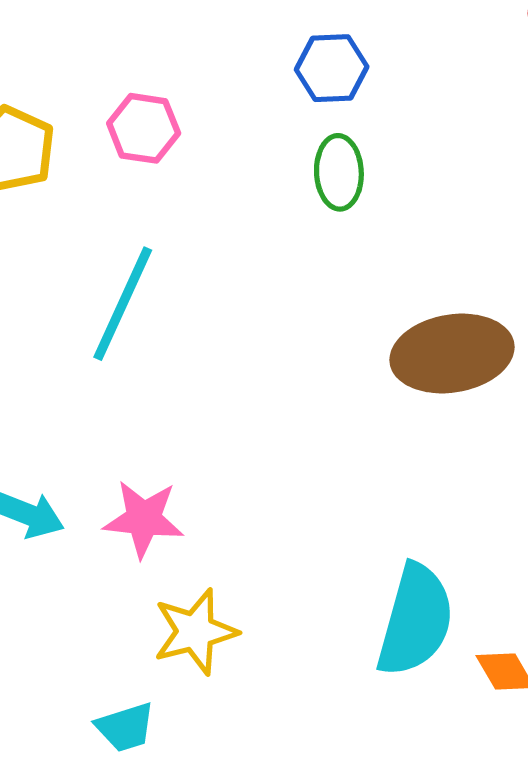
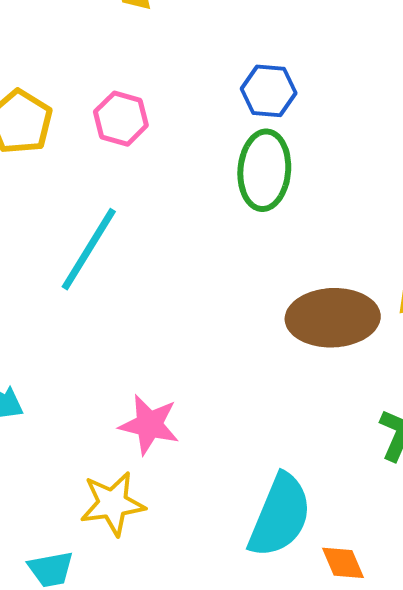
green ellipse: (339, 172) -> (264, 170), size x1.4
pink star: (144, 519) -> (149, 425), moved

